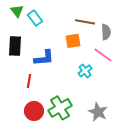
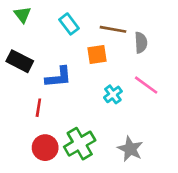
cyan rectangle: (35, 18) -> (69, 24), moved
black rectangle: (15, 46) -> (20, 61), turned -66
pink line: (103, 55) -> (146, 85), moved

